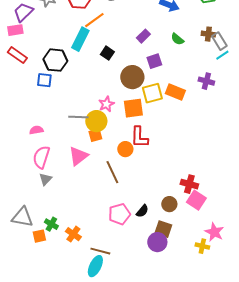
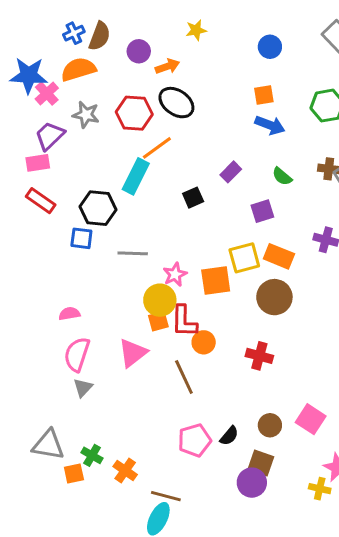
black square: (107, 53) -> (193, 198), moved, turned 32
purple square: (154, 61) -> (262, 211), moved
brown circle: (132, 77) -> (274, 297), moved
gray line: (78, 117) -> (133, 253), moved
red L-shape: (139, 137) -> (184, 321), moved
red cross: (189, 184) -> (259, 356), moved

